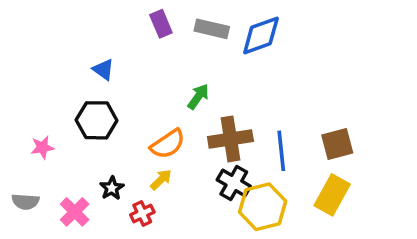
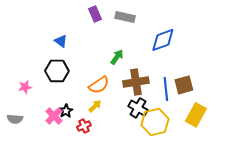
blue diamond: (261, 36) -> (163, 40), moved
brown square: (337, 144) -> (184, 85), moved
pink cross: (75, 212) -> (54, 116), moved

